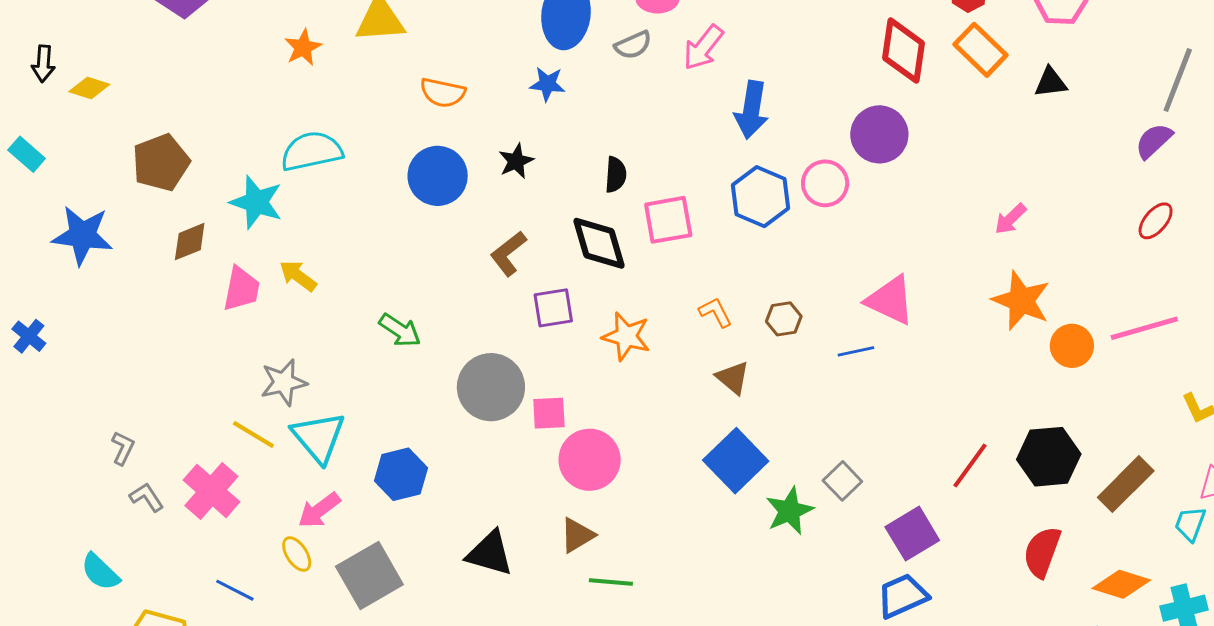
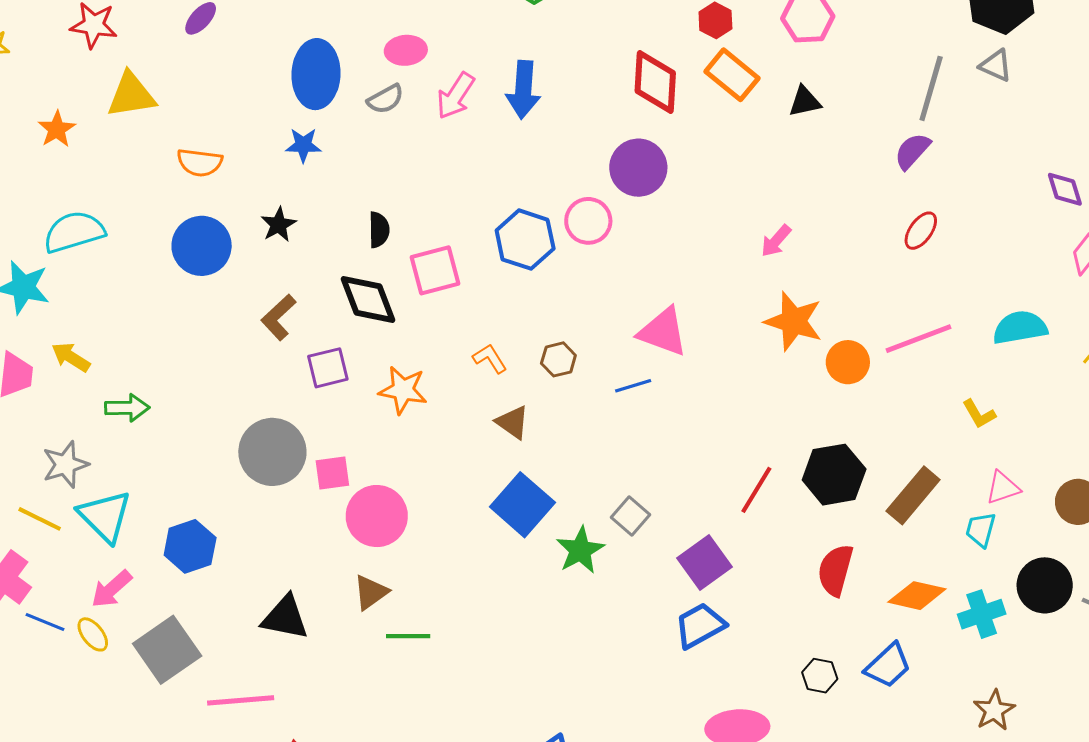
blue arrow: (751, 110) -> (523, 90), moved
green arrow: (400, 330) -> (127, 408), moved, turned -30
blue line: (235, 590) -> (45, 622), moved

